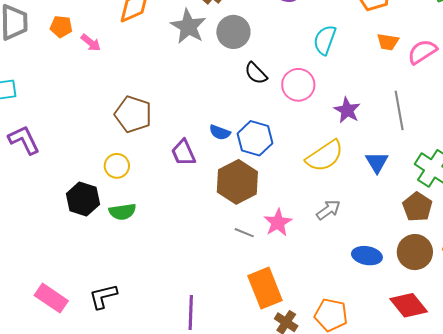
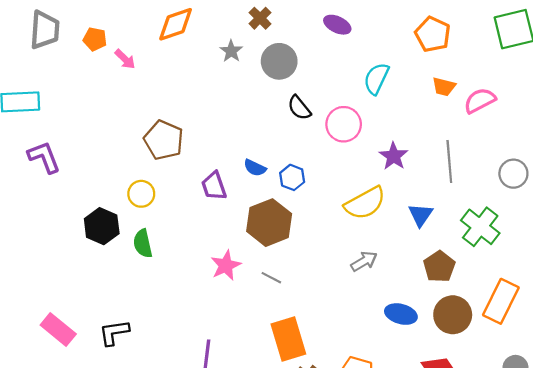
gray star: (188, 26) -> (231, 51), size x0.6
blue hexagon: (255, 138) -> (292, 177), size x0.7
brown pentagon: (417, 207) -> (439, 267), moved
green semicircle: (122, 212) -> (143, 244), turned 80
pink star: (278, 223) -> (226, 265), moved

